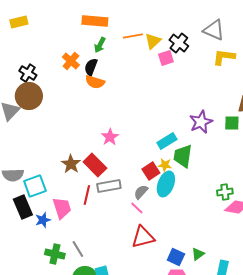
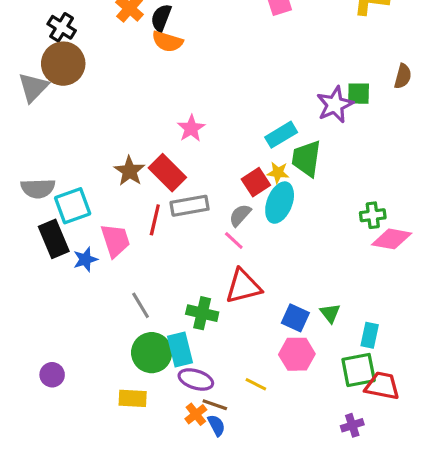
green square: (232, 123) -> (359, 94), moved
green cross: (55, 254) -> (202, 313), moved
green triangle: (198, 254) -> (330, 313), turned -32

